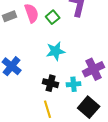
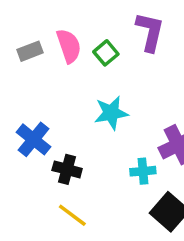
black cross: (51, 83) -> (67, 169), moved
yellow line: (48, 109) -> (72, 215), moved, turned -36

